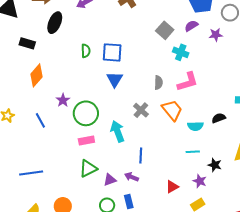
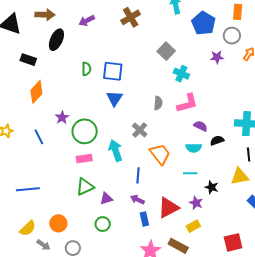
purple semicircle: (191, 26) -> (201, 126), moved, turned 56
orange trapezoid: (172, 110) -> (160, 154), moved
purple arrow: (132, 177) -> (137, 200), moved
red triangle: (172, 187) -> (168, 208), size x1.6
blue rectangle: (129, 201) -> (144, 219), moved

